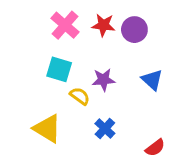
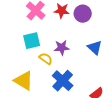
cyan square: (59, 69) -> (32, 41), turned -30
blue cross: (105, 129) -> (63, 81), size x1.5

